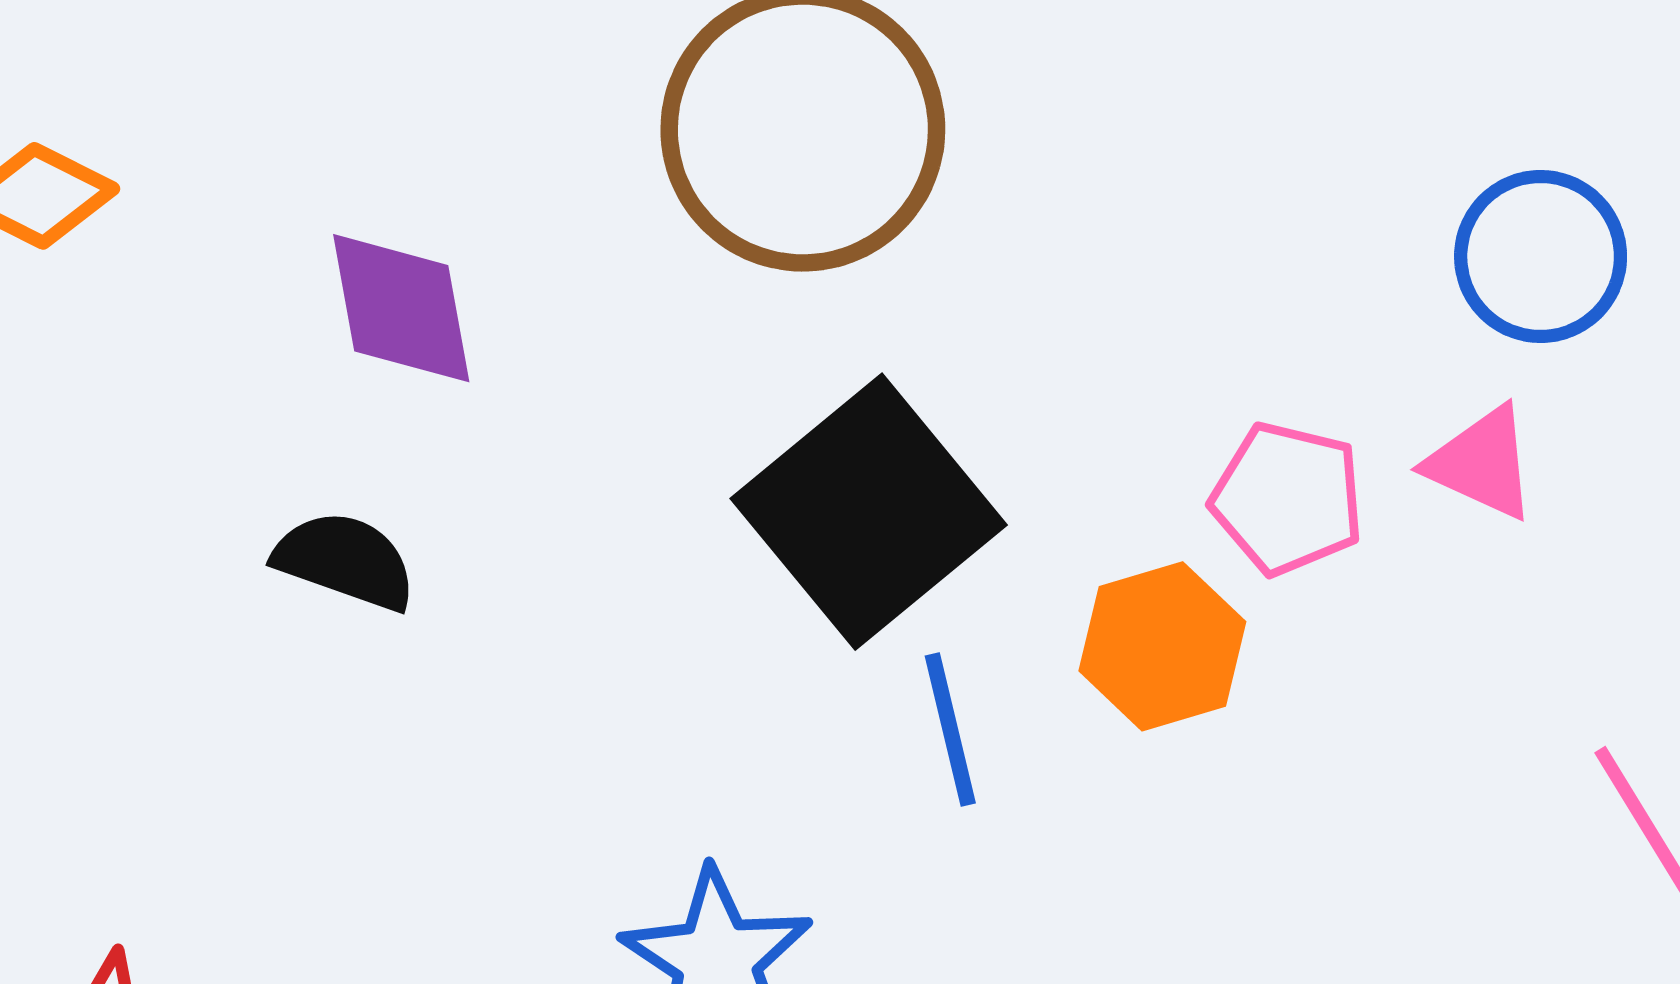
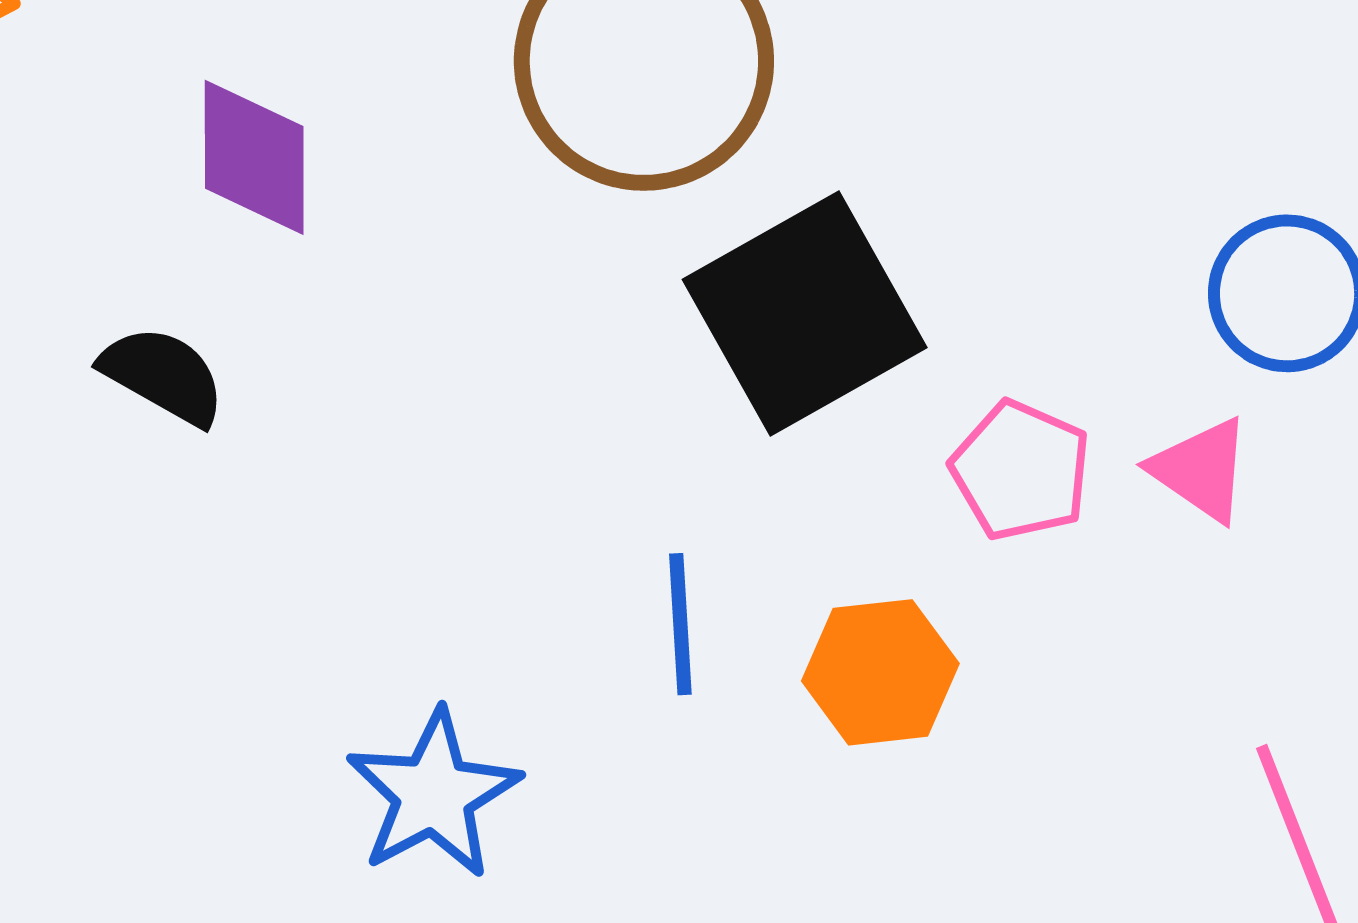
black square: (869, 512) -> (805, 314), moved
orange hexagon: (1162, 646) -> (880, 672), moved

